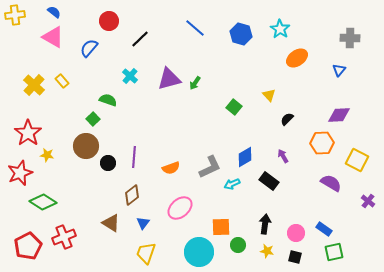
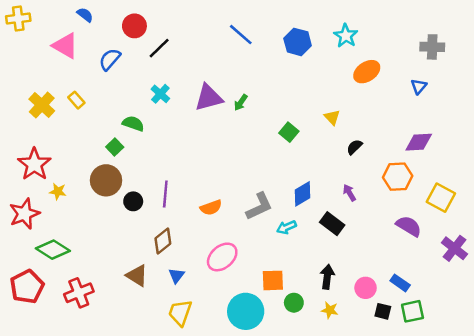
blue semicircle: (54, 12) -> (85, 15), moved
black line: (140, 39) -> (159, 48), moved
purple cross: (368, 201) -> (454, 248), size x1.5
red pentagon: (28, 246) -> (27, 287), moved
black square: (295, 257) -> (383, 311), moved

